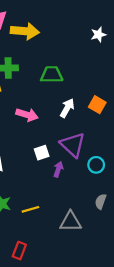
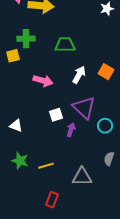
red rectangle: (19, 251) -> (52, 200), moved

